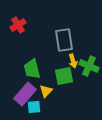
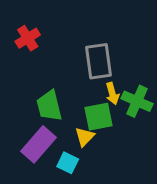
yellow triangle: (46, 91) -> (85, 137), moved
cyan square: (34, 107) -> (68, 163), moved, turned 32

